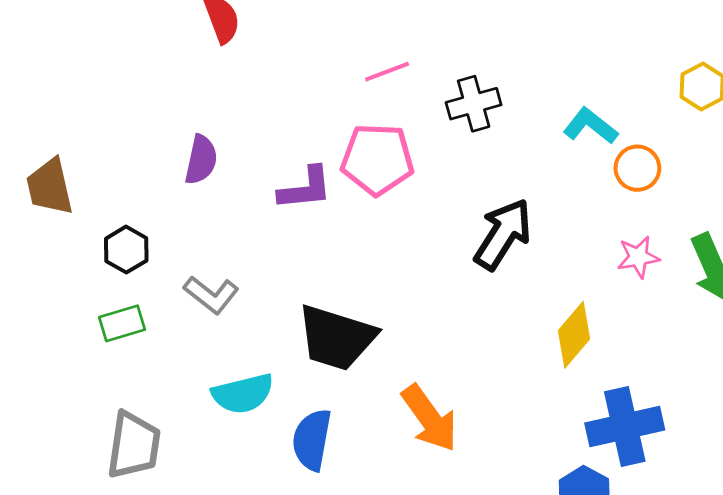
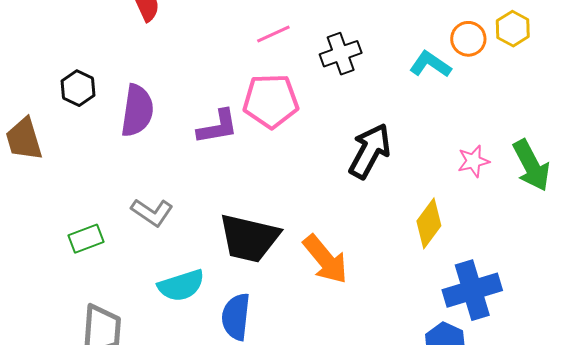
purple semicircle: (201, 160) -> (137, 111), size x1.4
orange circle: (637, 168) -> (468, 39), moved
black hexagon: (126, 250) -> (78, 88), moved
orange arrow: (430, 418) -> (325, 259), moved

